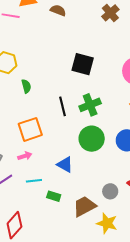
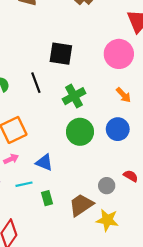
black line: (62, 106) -> (36, 83), moved
blue triangle: (65, 165) -> (44, 162), moved
green rectangle: (54, 196) -> (47, 198), turned 64

